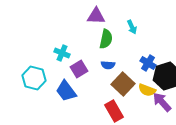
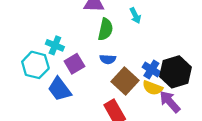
blue cross: (148, 63) -> (151, 70), moved
cyan hexagon: (34, 78) -> (35, 65), moved

